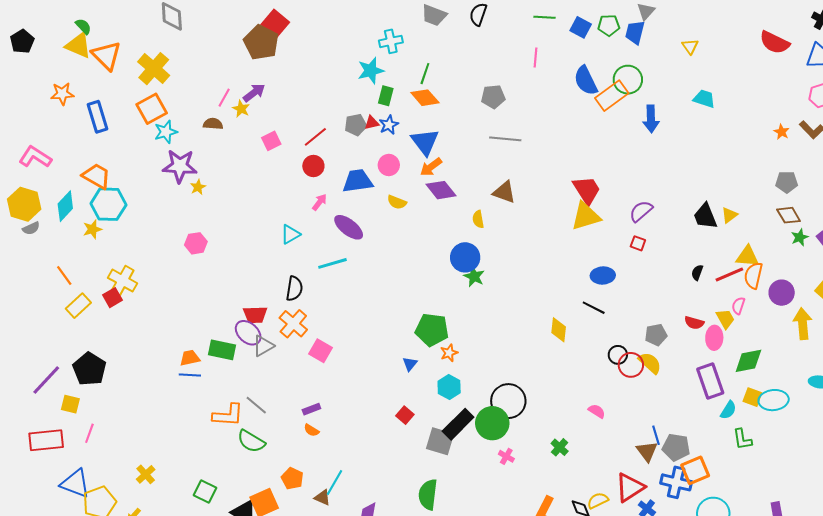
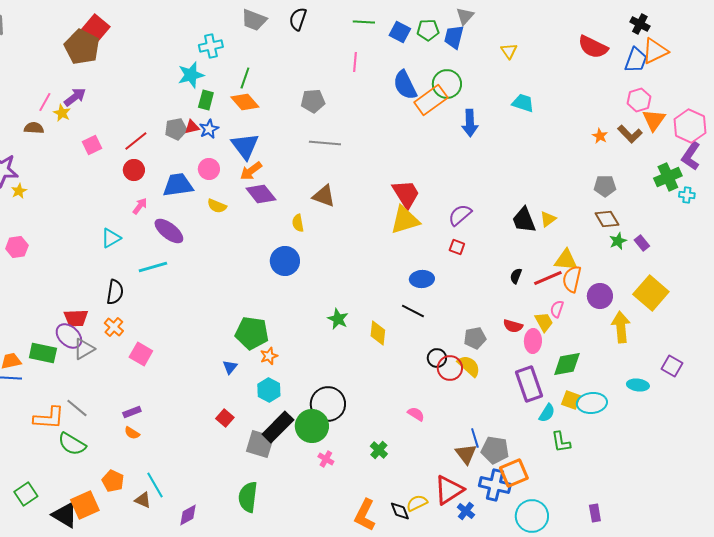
green star: (474, 277) -> (338, 319), moved
orange cross: (293, 324) -> (114, 327), size x0.7
cyan line: (335, 482) -> (155, 485), turned -60
green square: (205, 491) -> (26, 494), turned 30

